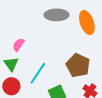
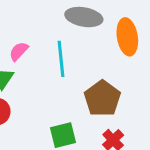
cyan line: (38, 73) -> (61, 59), moved, turned -50

